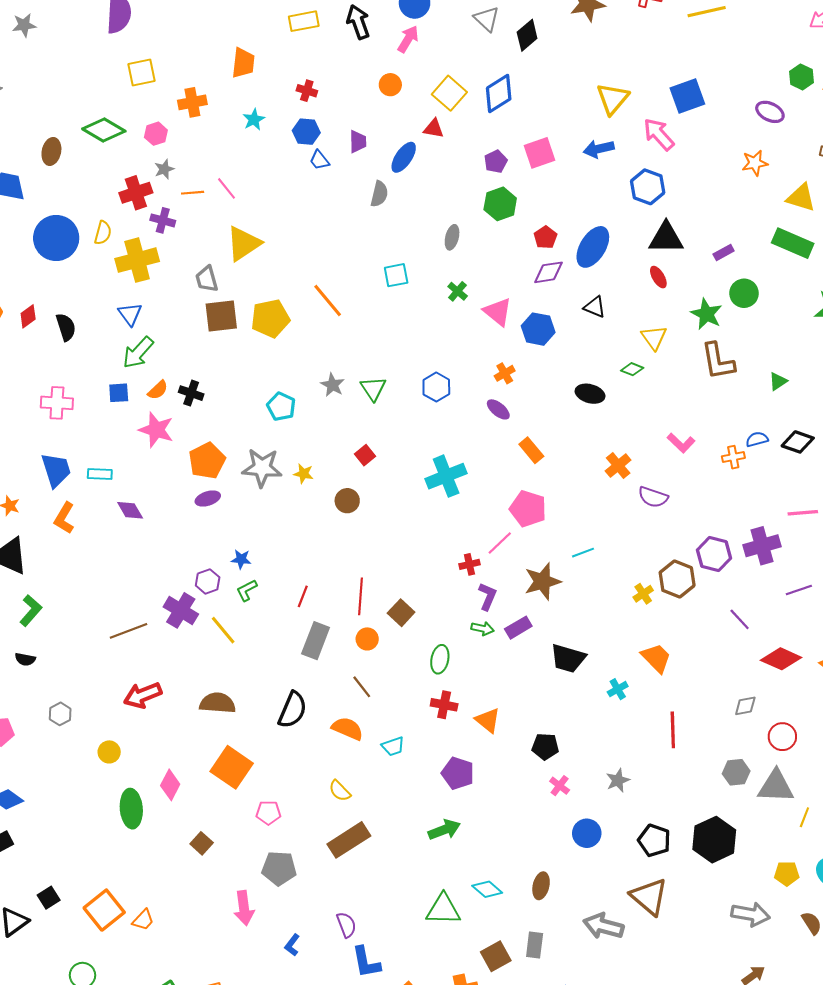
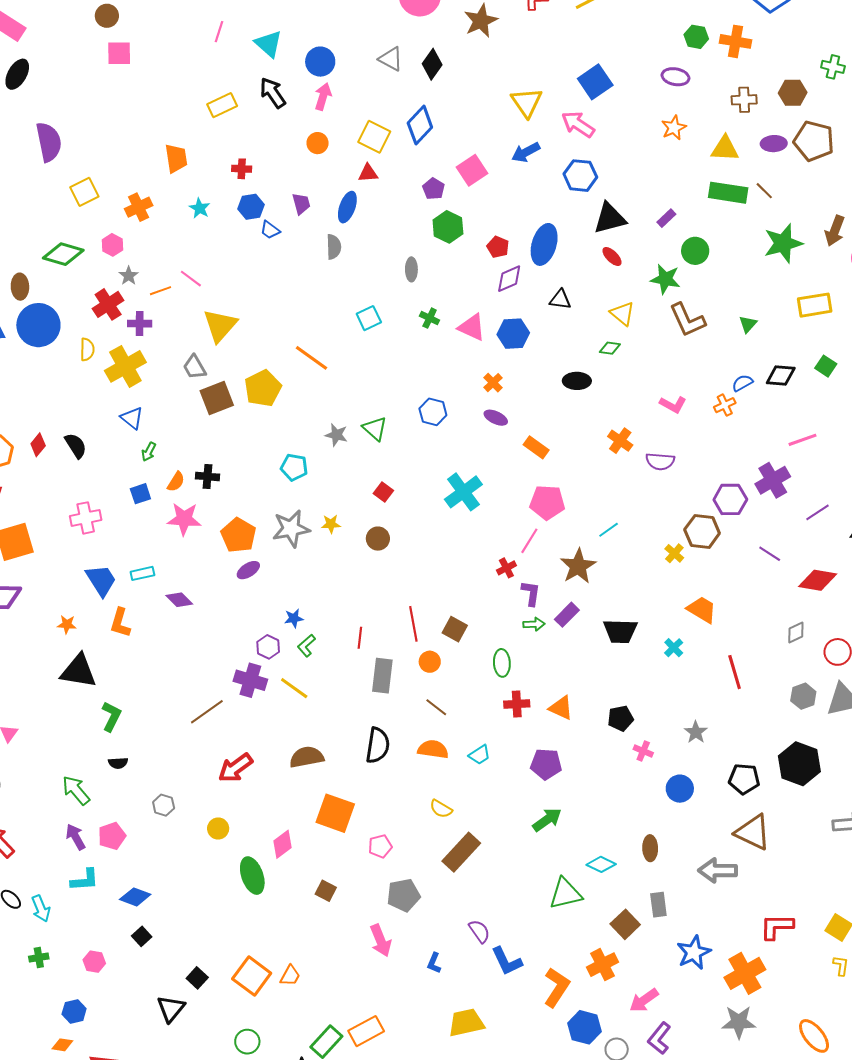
blue circle: (56, 238) -> (38, 325), moved
green arrow: (138, 353) -> (149, 452), size x0.6
pink diamond: (170, 785) -> (283, 844), turned 40

